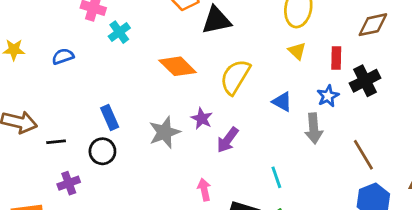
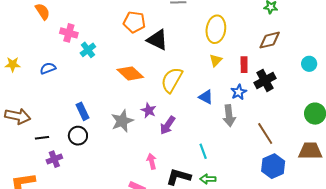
black triangle: (216, 20) -> (157, 40), turned 40
yellow triangle: (297, 51) -> (216, 60), turned 32
black line: (56, 142) -> (42, 138), moved

